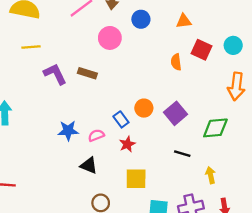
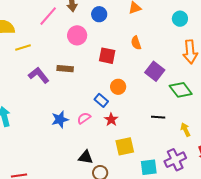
yellow line: (31, 47) -> (23, 48), moved
red square: (202, 50) -> (107, 56), moved
purple square: (175, 113) -> (155, 71), moved
green diamond: (215, 128) -> (181, 90), turned 70
black triangle: (89, 166) -> (86, 157), moved

